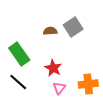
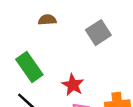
brown semicircle: (50, 31) -> (47, 20), moved

